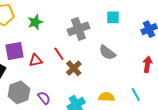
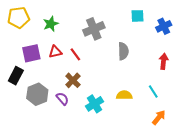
cyan square: (113, 17) -> (138, 16), moved
gray semicircle: (107, 53) -> (123, 51), turned -126
red triangle: (36, 60) -> (55, 52), moved
brown cross: (74, 68) -> (73, 80), moved

